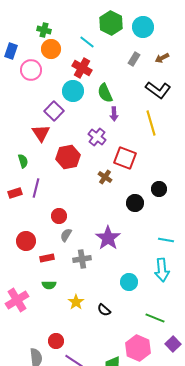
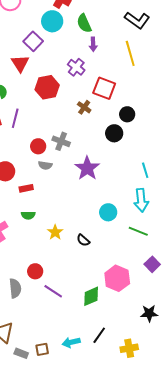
black circle: (159, 189) -> (127, 114), moved
gray semicircle: (66, 235) -> (45, 165), turned -112
cyan line: (166, 240) -> (145, 170), turned 63
gray cross: (82, 259) -> (61, 141), moved, turned 30
green line: (155, 318) -> (138, 231), moved
purple square: (173, 344) -> (152, 264), moved

